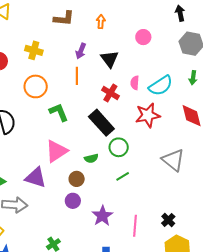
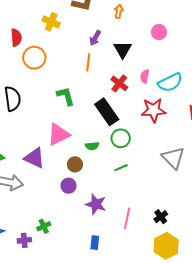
yellow cross: (34, 50) -> (51, 22), moved
orange circle: (36, 86) -> (34, 58), moved
purple star: (102, 216) -> (96, 204), turned -30

